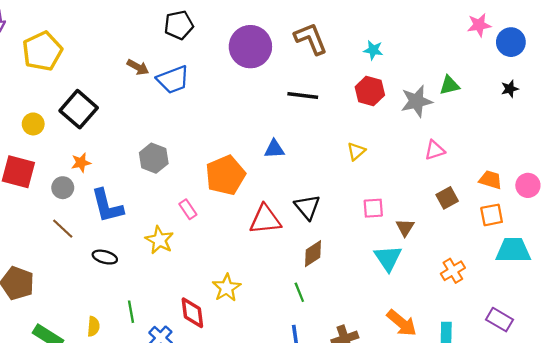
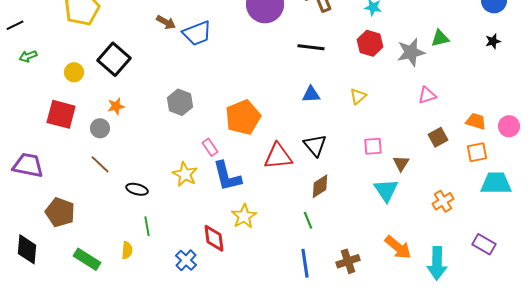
blue triangle: (274, 149) -> (311, 94), moved
blue L-shape: (107, 206) -> (227, 176), moved
green line: (131, 312) -> (147, 226), moved

